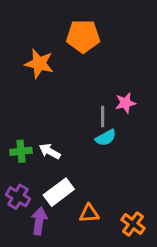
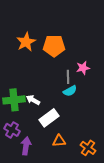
orange pentagon: (83, 36) -> (54, 46), moved
orange star: (39, 64) -> (26, 42), turned 30
green cross: (21, 151) -> (14, 100), size x1.5
white rectangle: (59, 192) -> (49, 118), moved

